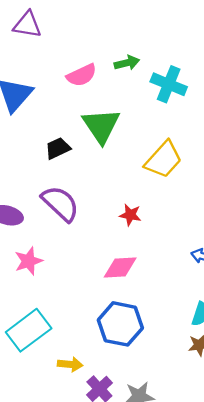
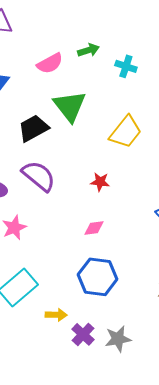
cyan cross: (169, 84) -> (126, 66), size x0.7
black trapezoid: (58, 148) -> (33, 128), size x1.4
pink diamond: (120, 267) -> (94, 228), size x0.7

